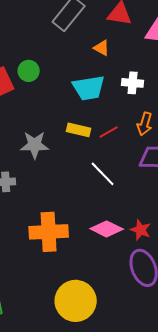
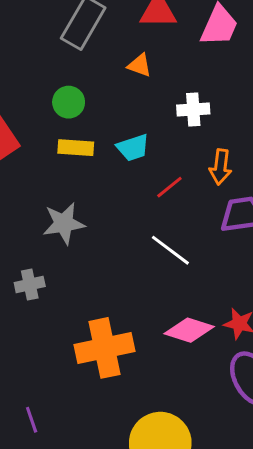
green circle: (29, 71) -> (69, 102), moved
cyan trapezoid: (89, 88) -> (133, 148), moved, size x0.7
yellow rectangle: (79, 130) -> (76, 148), moved

